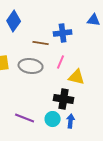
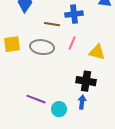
yellow triangle: (77, 77) -> (97, 52), moved
black cross: (64, 99) -> (86, 81), moved
cyan circle: (53, 119) -> (59, 109), moved

